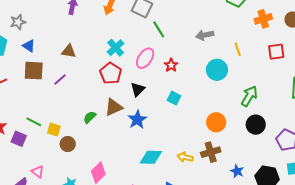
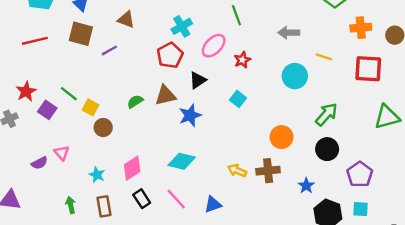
yellow line: (238, 49) -> (324, 57), turned -64
red square: (276, 52) -> (368, 69), size x1.4
cyan diamond: (151, 157) -> (182, 161), moved
blue star: (237, 171) -> (306, 186), moved

